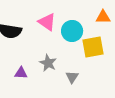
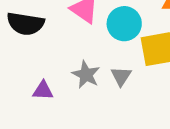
gray triangle: (72, 77) -> (121, 76), moved

